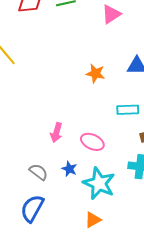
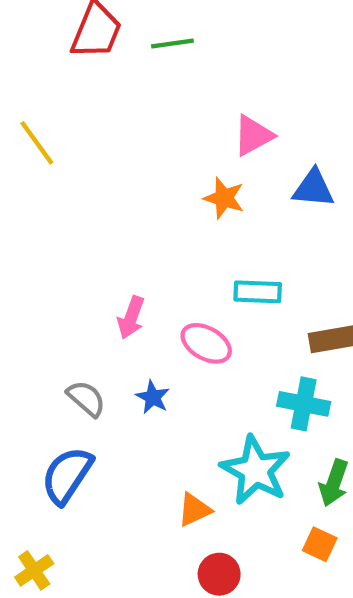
pink triangle: (111, 14) -> (253, 135), moved
cyan rectangle: (128, 110) -> (258, 292), moved
cyan star: (99, 183) -> (255, 470), moved

